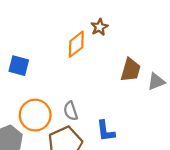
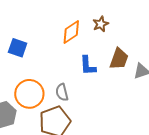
brown star: (99, 27) -> (101, 24), moved
blue L-shape: (106, 131) -> (88, 66), moved

